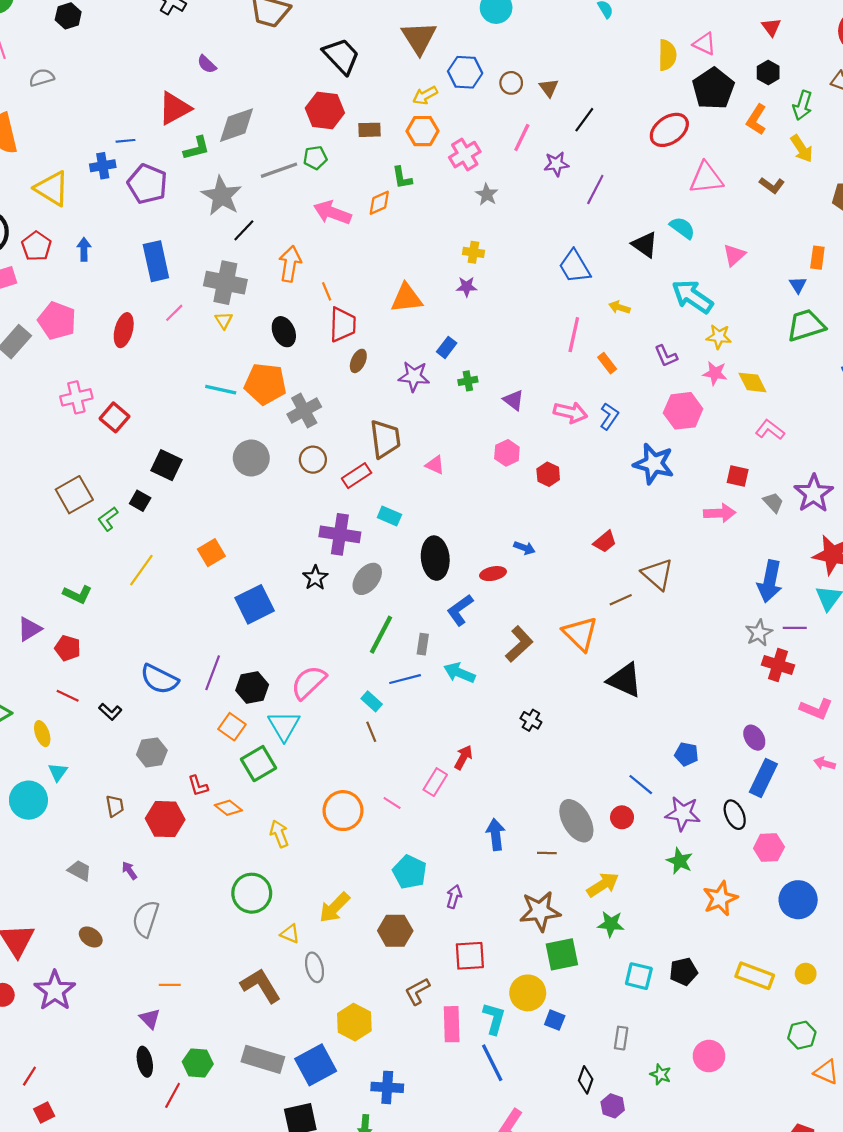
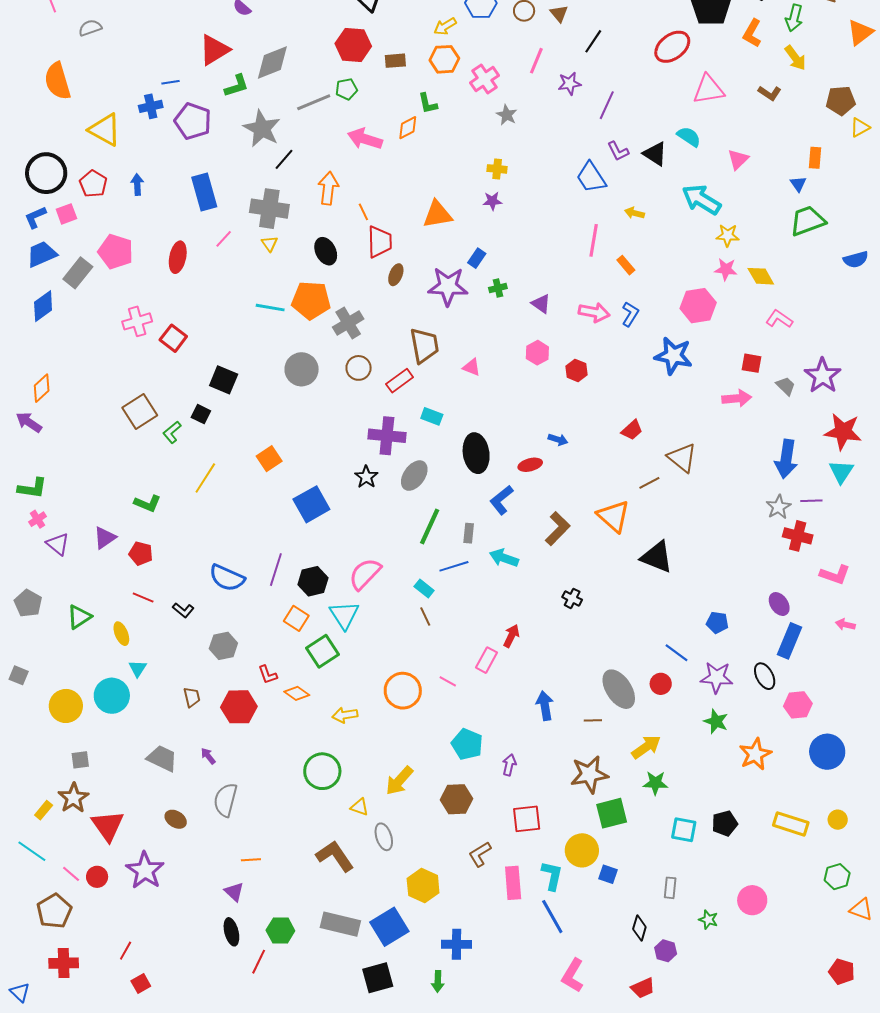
purple L-shape: (666, 356) -> (618, 151), moved
purple star: (414, 376) -> (448, 286), size x1.4
yellow arrow: (279, 834) -> (345, 715), turned -75
gray trapezoid: (80, 870) -> (162, 758), size x1.4

